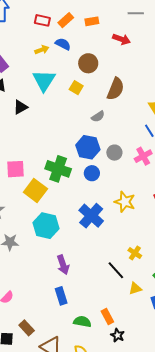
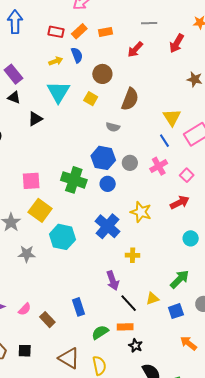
red arrow: (121, 39) -> (135, 49), turned 114
blue semicircle: (63, 44) -> (77, 55), turned 42
gray semicircle: (98, 116) -> (113, 127), turned 48
yellow square: (35, 191) -> (40, 210), moved
yellow cross: (135, 253) -> (133, 255), moved, turned -32
purple arrow: (63, 265) -> (113, 281), moved
black line: (116, 270) -> (129, 303), moved
orange rectangle: (107, 316) -> (125, 327), turned -63
green semicircle: (82, 322) -> (100, 332), turned -42
brown rectangle: (27, 328) -> (47, 320), moved

